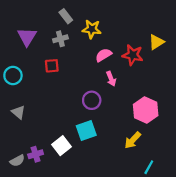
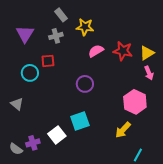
yellow triangle: (156, 42) -> (147, 53), moved
cyan circle: (13, 75) -> (30, 73), moved
pink arrow: (111, 79) -> (149, 73), moved
purple circle: (92, 100) -> (85, 84), moved
gray semicircle: (17, 161) -> (16, 149), turned 64

